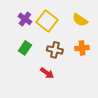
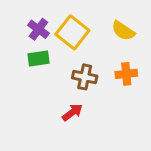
green rectangle: (25, 48) -> (38, 59), moved, turned 48
red arrow: (47, 73) -> (72, 112), turned -72

